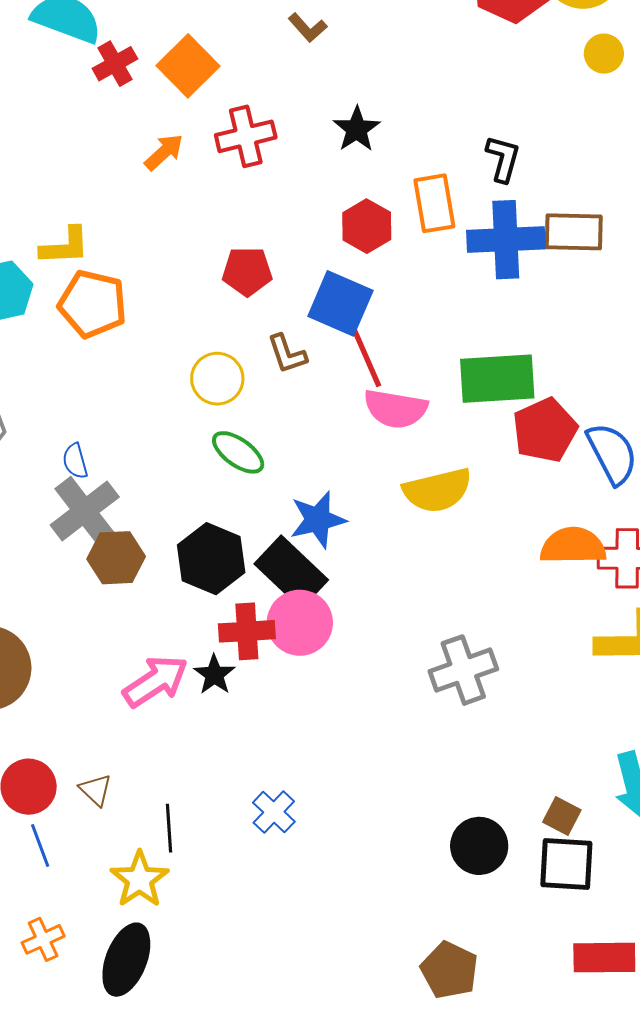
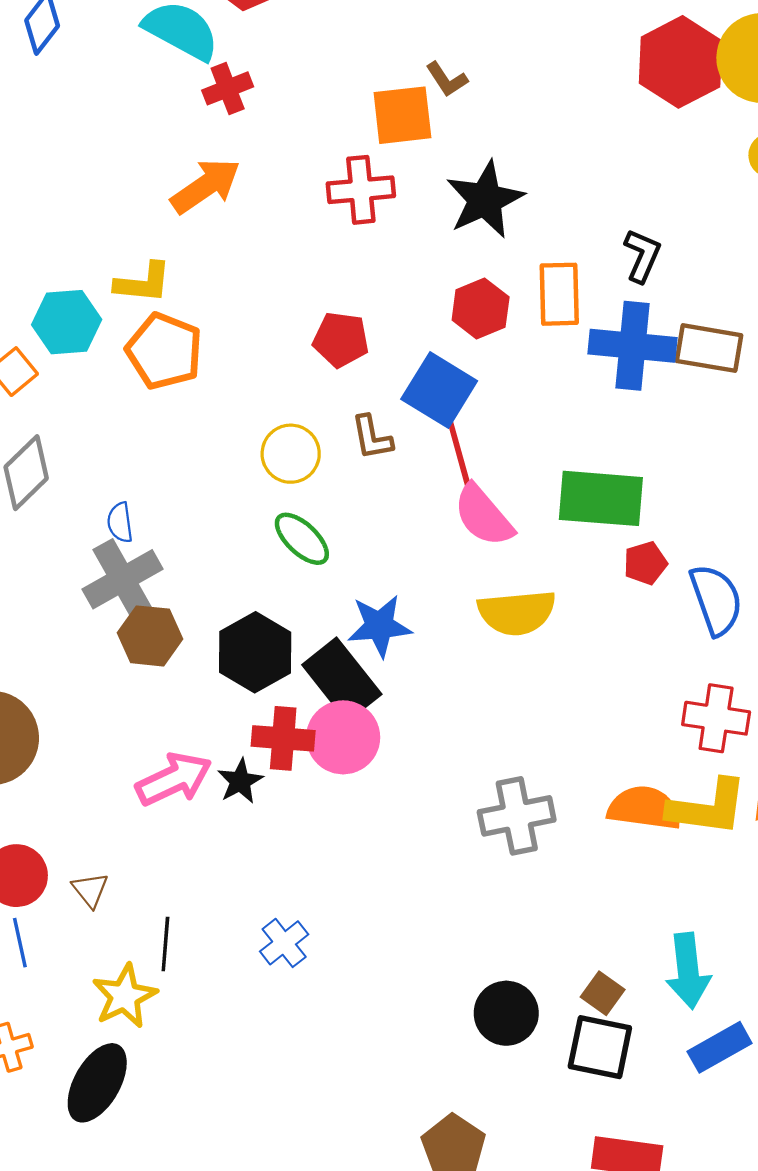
orange square: (188, 66) -> (402, 115), moved, turned 30
black star: (357, 129) -> (485, 200), size x1.5
orange arrow: (164, 152) -> (206, 186), moved, size x1.5
pink semicircle: (396, 409) -> (483, 516), turned 32
red pentagon: (545, 430) -> (645, 563), size x0.6
orange semicircle: (573, 546) -> (644, 808), moved

